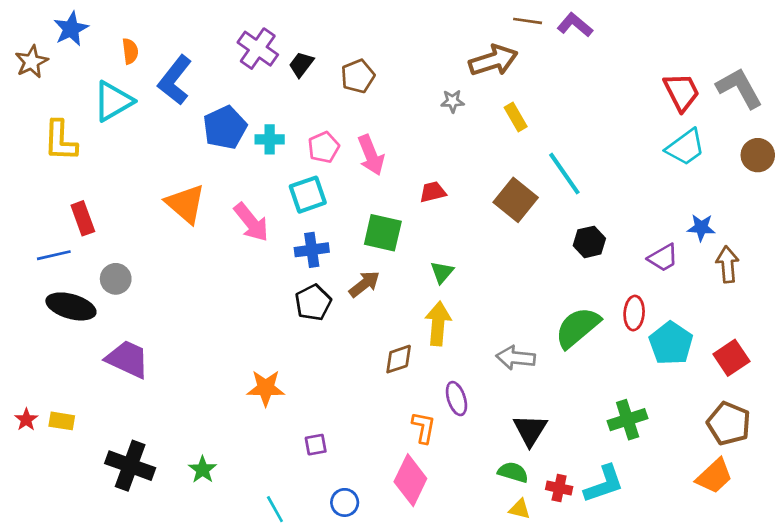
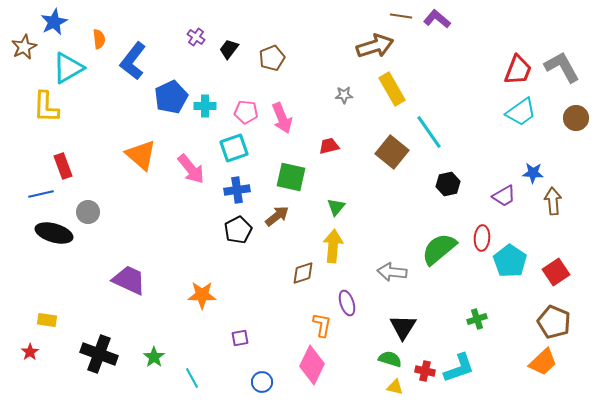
purple cross: (258, 49) -> (196, 37), size x0.6
red trapezoid: (681, 92) -> (518, 70), turned 48
cyan triangle: (113, 101) -> (68, 68), moved
gray star: (453, 101) -> (344, 95), moved
yellow rectangle: (516, 117) -> (392, 89), size x1.5
pink pentagon: (324, 147) -> (246, 112), turned 30
purple trapezoid: (128, 359) -> (129, 280), moved
red star: (26, 420) -> (30, 352), moved
green cross: (628, 420) -> (477, 319), size x0.7
cyan line: (275, 509) -> (192, 378), moved

